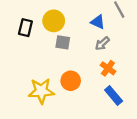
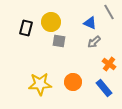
orange cross: (108, 68) -> (109, 64), moved
orange circle: (71, 81) -> (73, 82), moved

